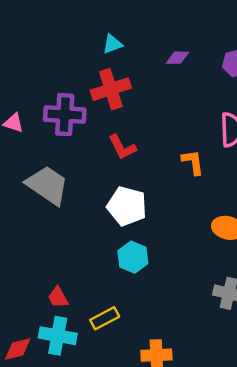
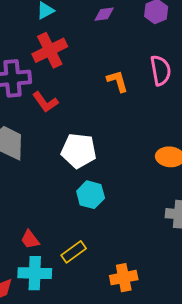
red L-shape: (122, 147) -> (45, 102), moved
orange L-shape: (193, 162) -> (117, 81), moved

